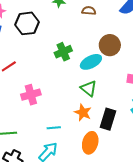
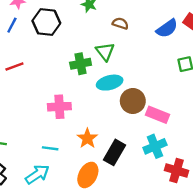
brown circle: (110, 45) -> (133, 101), moved
green triangle: (89, 88) -> (105, 52), moved
pink cross: (31, 95) -> (59, 107), moved

